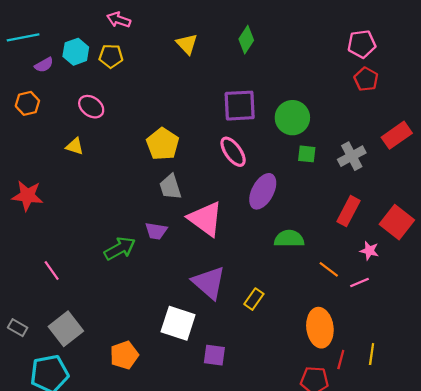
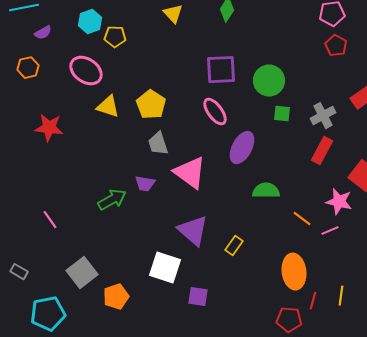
cyan hexagon: (76, 52) -> (90, 22), moved
yellow pentagon: (111, 56) -> (115, 37), moved
pink ellipse: (91, 107) -> (86, 71), size x1.4
yellow triangle: (75, 146) -> (108, 107), moved, size x1.4
red star: (27, 196) -> (49, 128), moved
red rectangle: (348, 211) -> (322, 151), moved
pink star: (369, 251) -> (339, 202), size x1.5
gray square: (66, 329) -> (82, 273), moved

